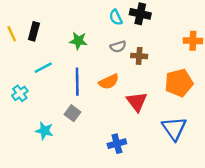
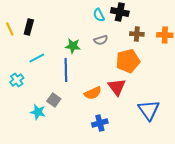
green star: (78, 41) -> (73, 46), moved
brown cross: (139, 56) -> (137, 34), moved
orange semicircle: (109, 82) -> (93, 93), moved
orange pentagon: (179, 83) -> (128, 61), moved
gray square: (72, 113) -> (54, 100), moved

